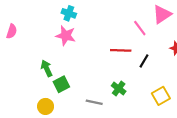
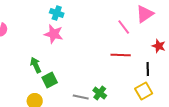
red line: (121, 50) -> (121, 55), moved
black line: (144, 61) -> (148, 69), moved, turned -32
green cross: (119, 88) -> (100, 93), moved

